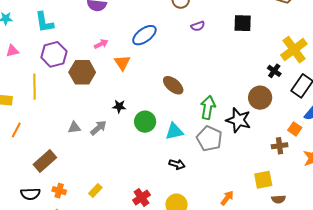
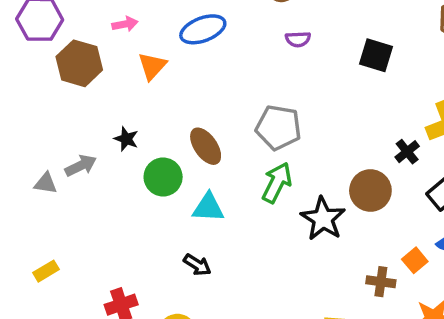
brown ellipse: (173, 85) -> (206, 146), moved
gray triangle: (74, 128) -> (46, 183), moved
gray pentagon: (209, 139) -> (278, 127), moved, turned -30

